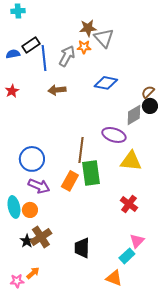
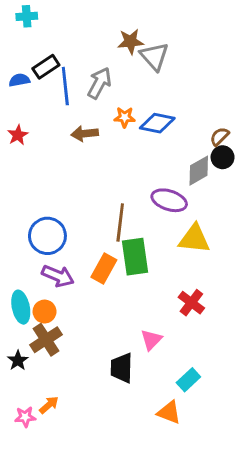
orange star: (84, 47) -> (125, 117), moved
brown cross: (41, 237) -> (46, 340), moved
black star: (27, 241) -> (18, 360), moved
pink triangle: (137, 241) -> (151, 340), moved

